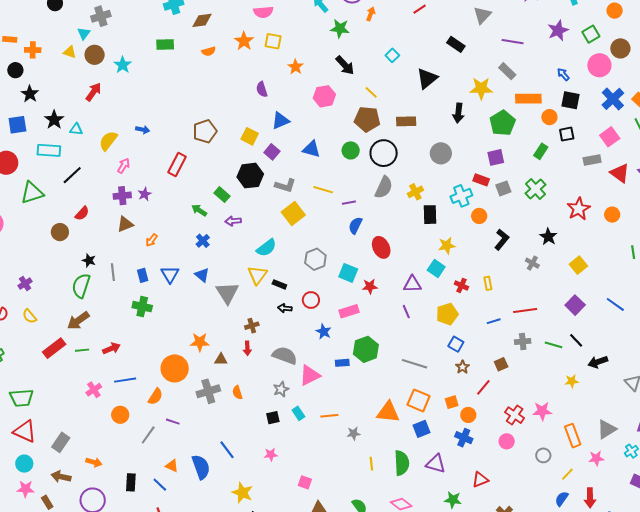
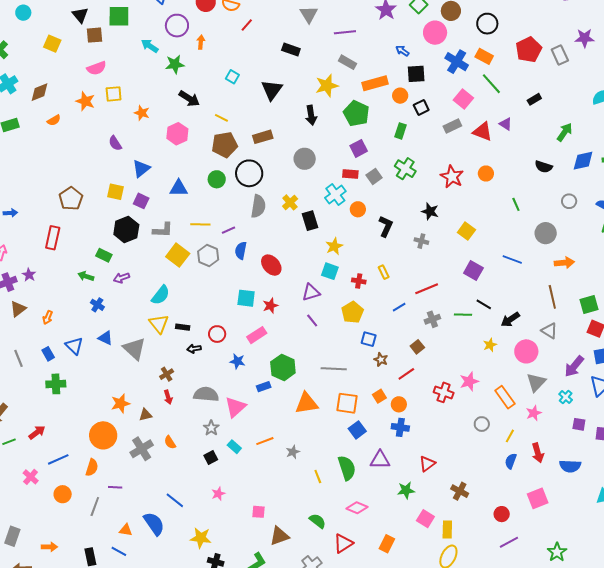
gray hexagon: (315, 259) -> (208, 255), moved
red line: (483, 387) -> (406, 374), turned 30
orange triangle: (388, 412) -> (307, 403), moved
pink circle: (507, 441) -> (526, 351), moved, size x1.5

